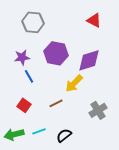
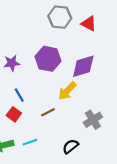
gray hexagon: (33, 22) -> (60, 17), moved
blue line: (29, 76) -> (19, 95), moved
black semicircle: (64, 135) -> (70, 146), moved

